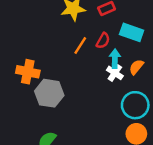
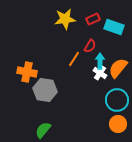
cyan rectangle: (132, 32) -> (114, 27), moved
orange line: (80, 45) -> (74, 59), moved
orange semicircle: (136, 67) -> (118, 68), size x1.5

